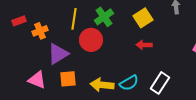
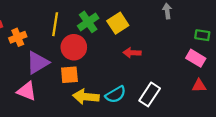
yellow square: (143, 18) -> (118, 23), moved
orange square: (68, 79) -> (69, 75), moved
pink triangle: (37, 80) -> (27, 91), moved

